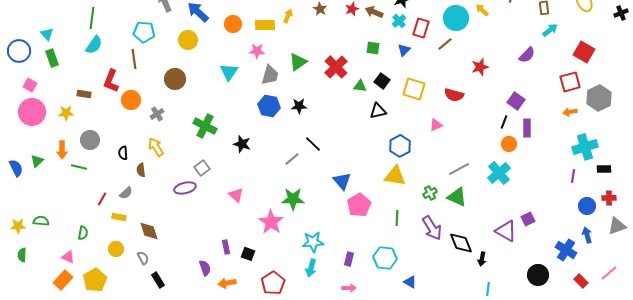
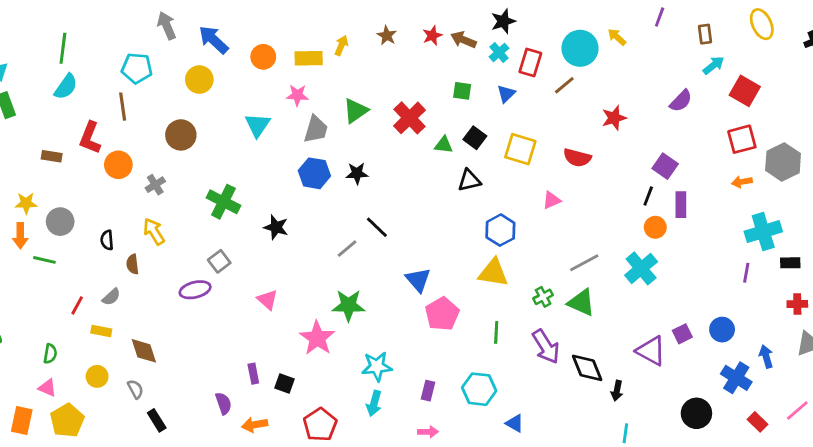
red square: (584, 52) -> (745, 91), moved
yellow star: (66, 113) -> (26, 203), moved
blue circle: (587, 206) -> (722, 330), moved
pink triangle: (68, 257) -> (47, 388), moved
orange rectangle: (63, 280) -> (22, 420), turned -30

